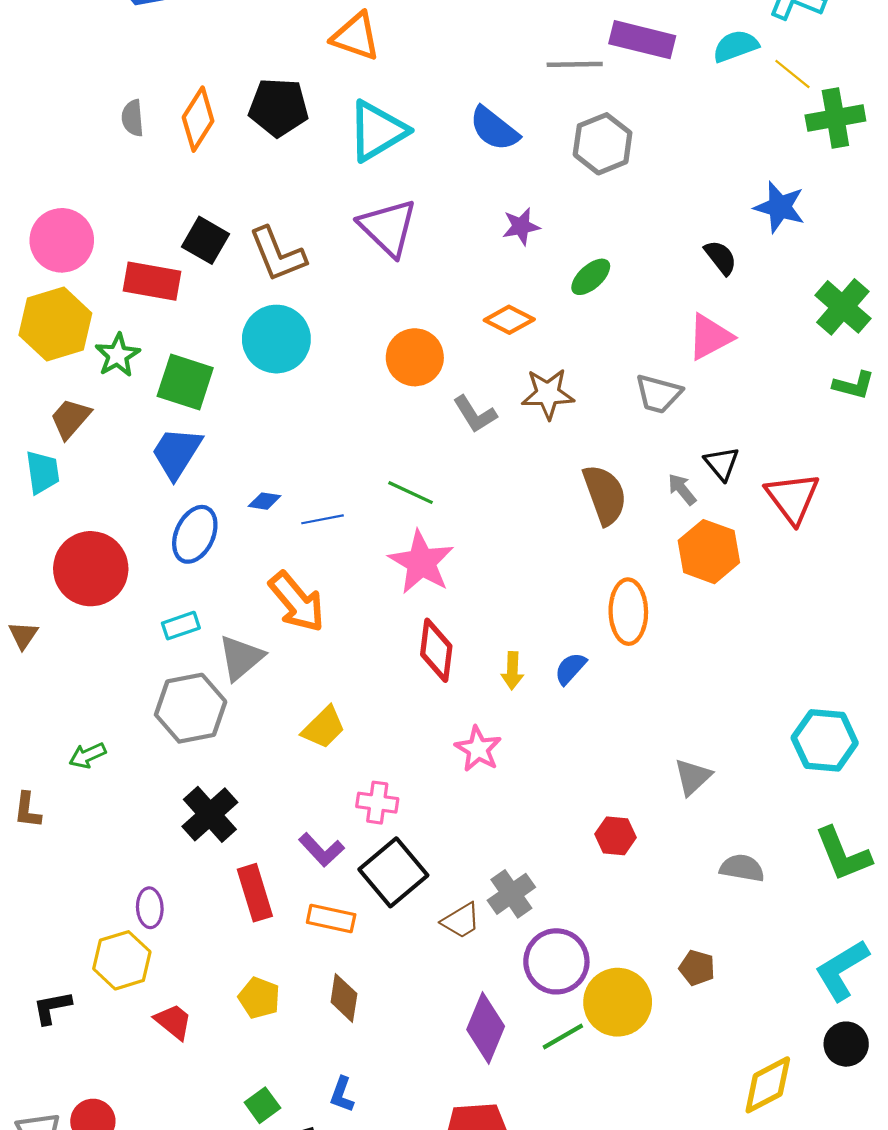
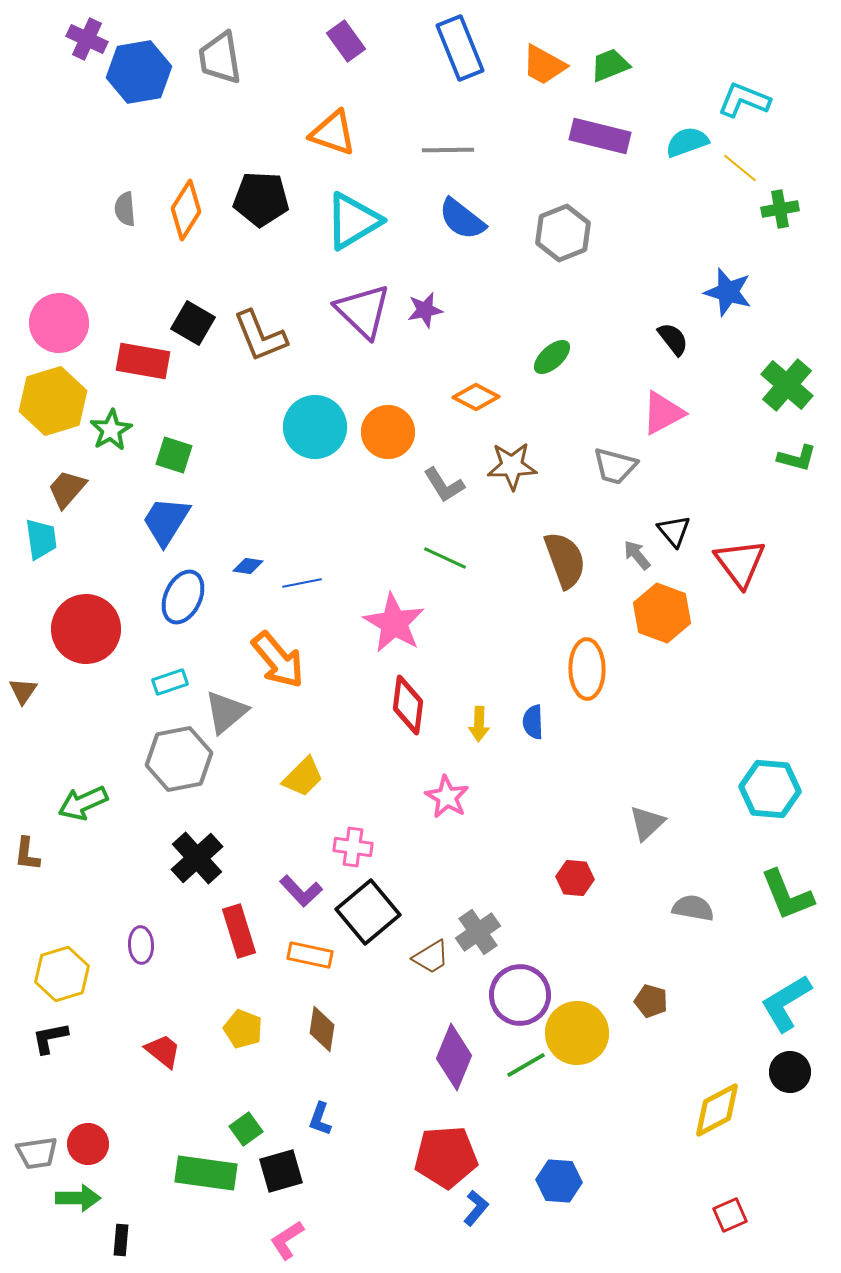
gray line: (575, 64) -> (448, 150), moved
green cross: (835, 118) -> (780, 209), size x0.7
purple star: (521, 226) -> (425, 310), moved
cyan circle: (276, 339) -> (315, 427), moved
green square: (185, 382) -> (174, 455), size x0.7
green line: (411, 493) -> (445, 558), moved
blue semicircle: (570, 668) -> (533, 722), turned -44
green arrow: (88, 755) -> (83, 803), size x1.4
yellow hexagon: (122, 960) -> (62, 974), moved

